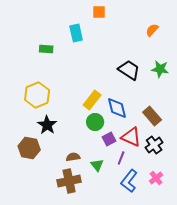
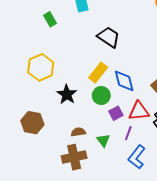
green rectangle: (46, 49) -> (50, 19), turned 56
black trapezoid: (129, 70) -> (109, 37), moved
black star: (47, 125) -> (67, 94), moved
red triangle: (131, 137) -> (139, 111), turned -30

